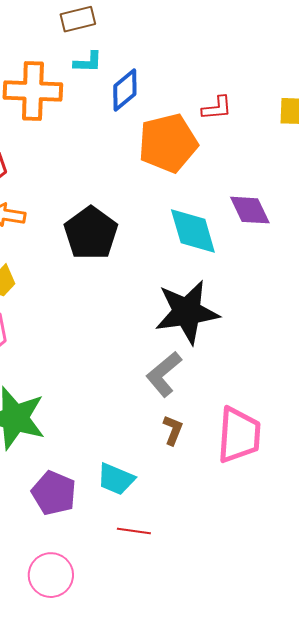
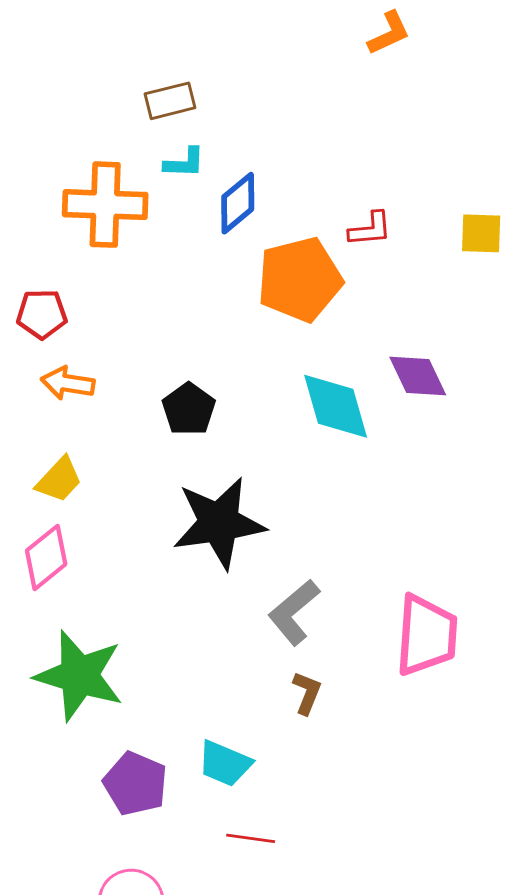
black pentagon: (91, 233) -> (189, 409), size x0.7
black star: (187, 312) -> (219, 523), moved
pink trapezoid: (239, 435) -> (426, 635), moved

